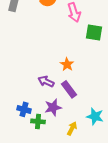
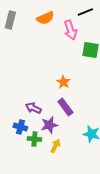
purple arrow: (46, 81) -> (33, 108), moved
yellow arrow: (72, 128) -> (55, 146), moved

